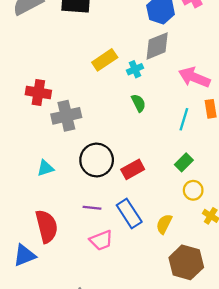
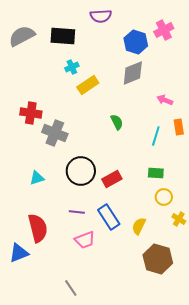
cyan cross: (135, 69) -> (72, 67), moved
pink arrow: (194, 77) -> (165, 100), size x0.6
gray cross: (66, 116) -> (55, 133), turned 35
green rectangle: (184, 162) -> (156, 173), turned 49

